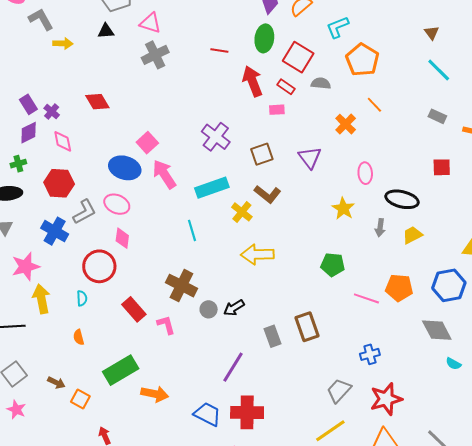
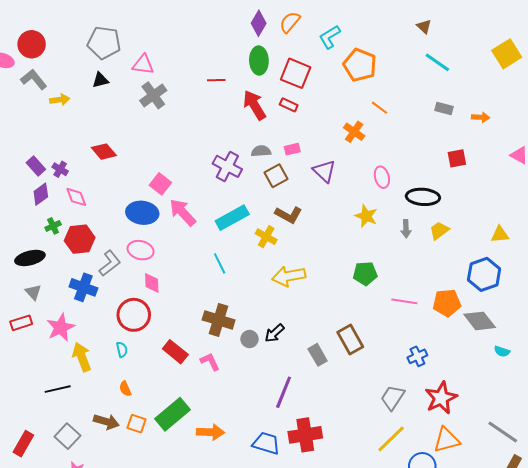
gray semicircle: (321, 83) -> (261, 151), moved
pink rectangle: (277, 110) -> (292, 149), moved
green cross: (18, 164) -> (53, 226), moved
orange pentagon: (399, 288) -> (447, 303), moved
brown arrow: (56, 383) -> (106, 422), moved, size x1.4
orange square: (80, 399) -> (137, 424), moved

